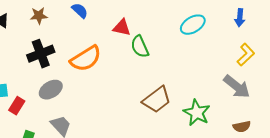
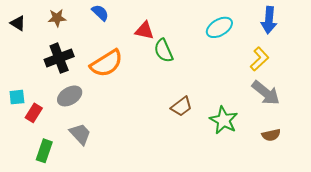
blue arrow: (240, 18) -> (269, 20), size x1.4
yellow L-shape: (246, 55) -> (259, 59), moved
brown trapezoid: (157, 100) -> (181, 107), size x0.7

